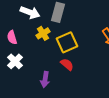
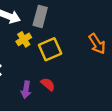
red semicircle: (67, 64) -> (48, 84), moved

